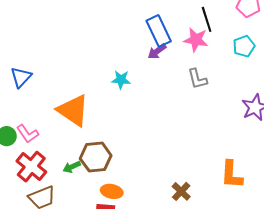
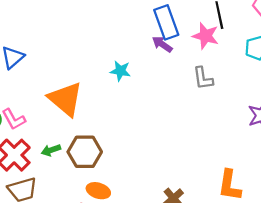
purple arrow: (157, 51) -> (162, 44), turned 66
green arrow: (72, 167) -> (51, 150), moved

